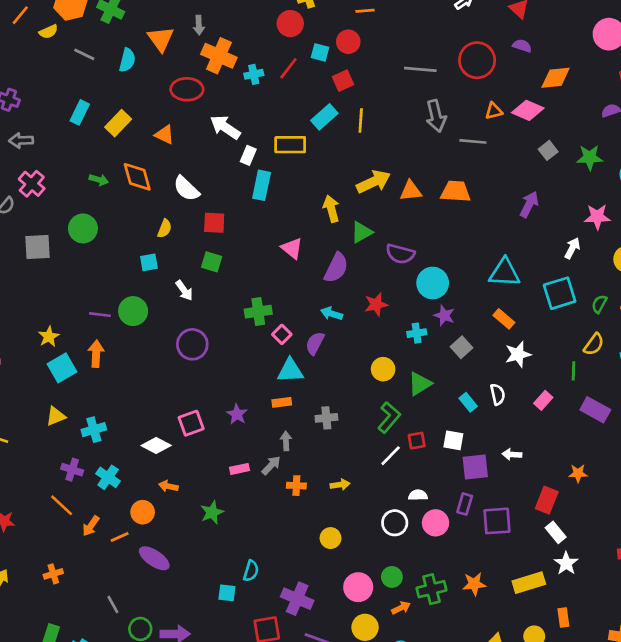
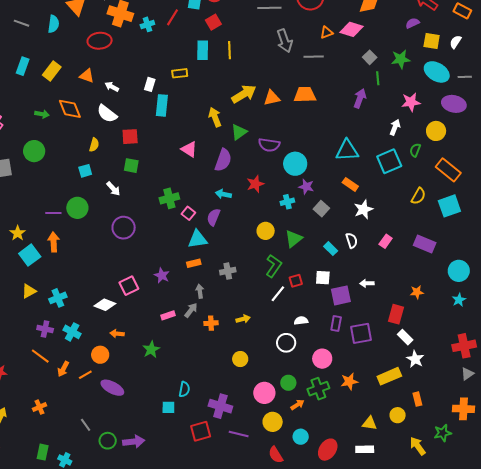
cyan rectangle: (324, 117) -> (203, 50), turned -42
white arrow: (225, 127) -> (112, 87), moved, size x0.6
yellow rectangle: (290, 145) -> (180, 73), size x0.7
green semicircle: (599, 304) -> (415, 150), moved
green line: (573, 371) -> (378, 78), moved
pink circle: (436, 523) -> (322, 359), moved

